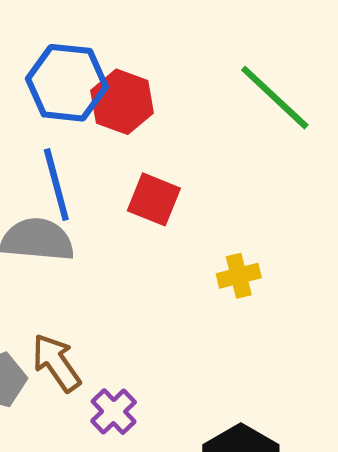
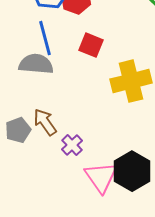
yellow cross: (239, 276) -> (131, 81), size x2.0

